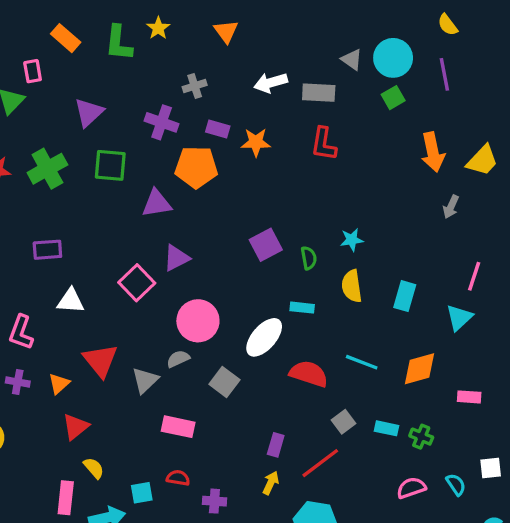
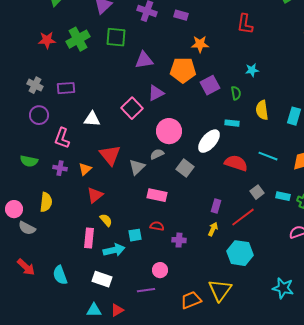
orange star: (256, 142) -> (200, 44), moved
orange pentagon: (196, 167) -> (183, 70), moved
cyan star: (352, 240) -> (252, 70), moved
purple rectangle: (47, 250) -> (66, 88), moved

